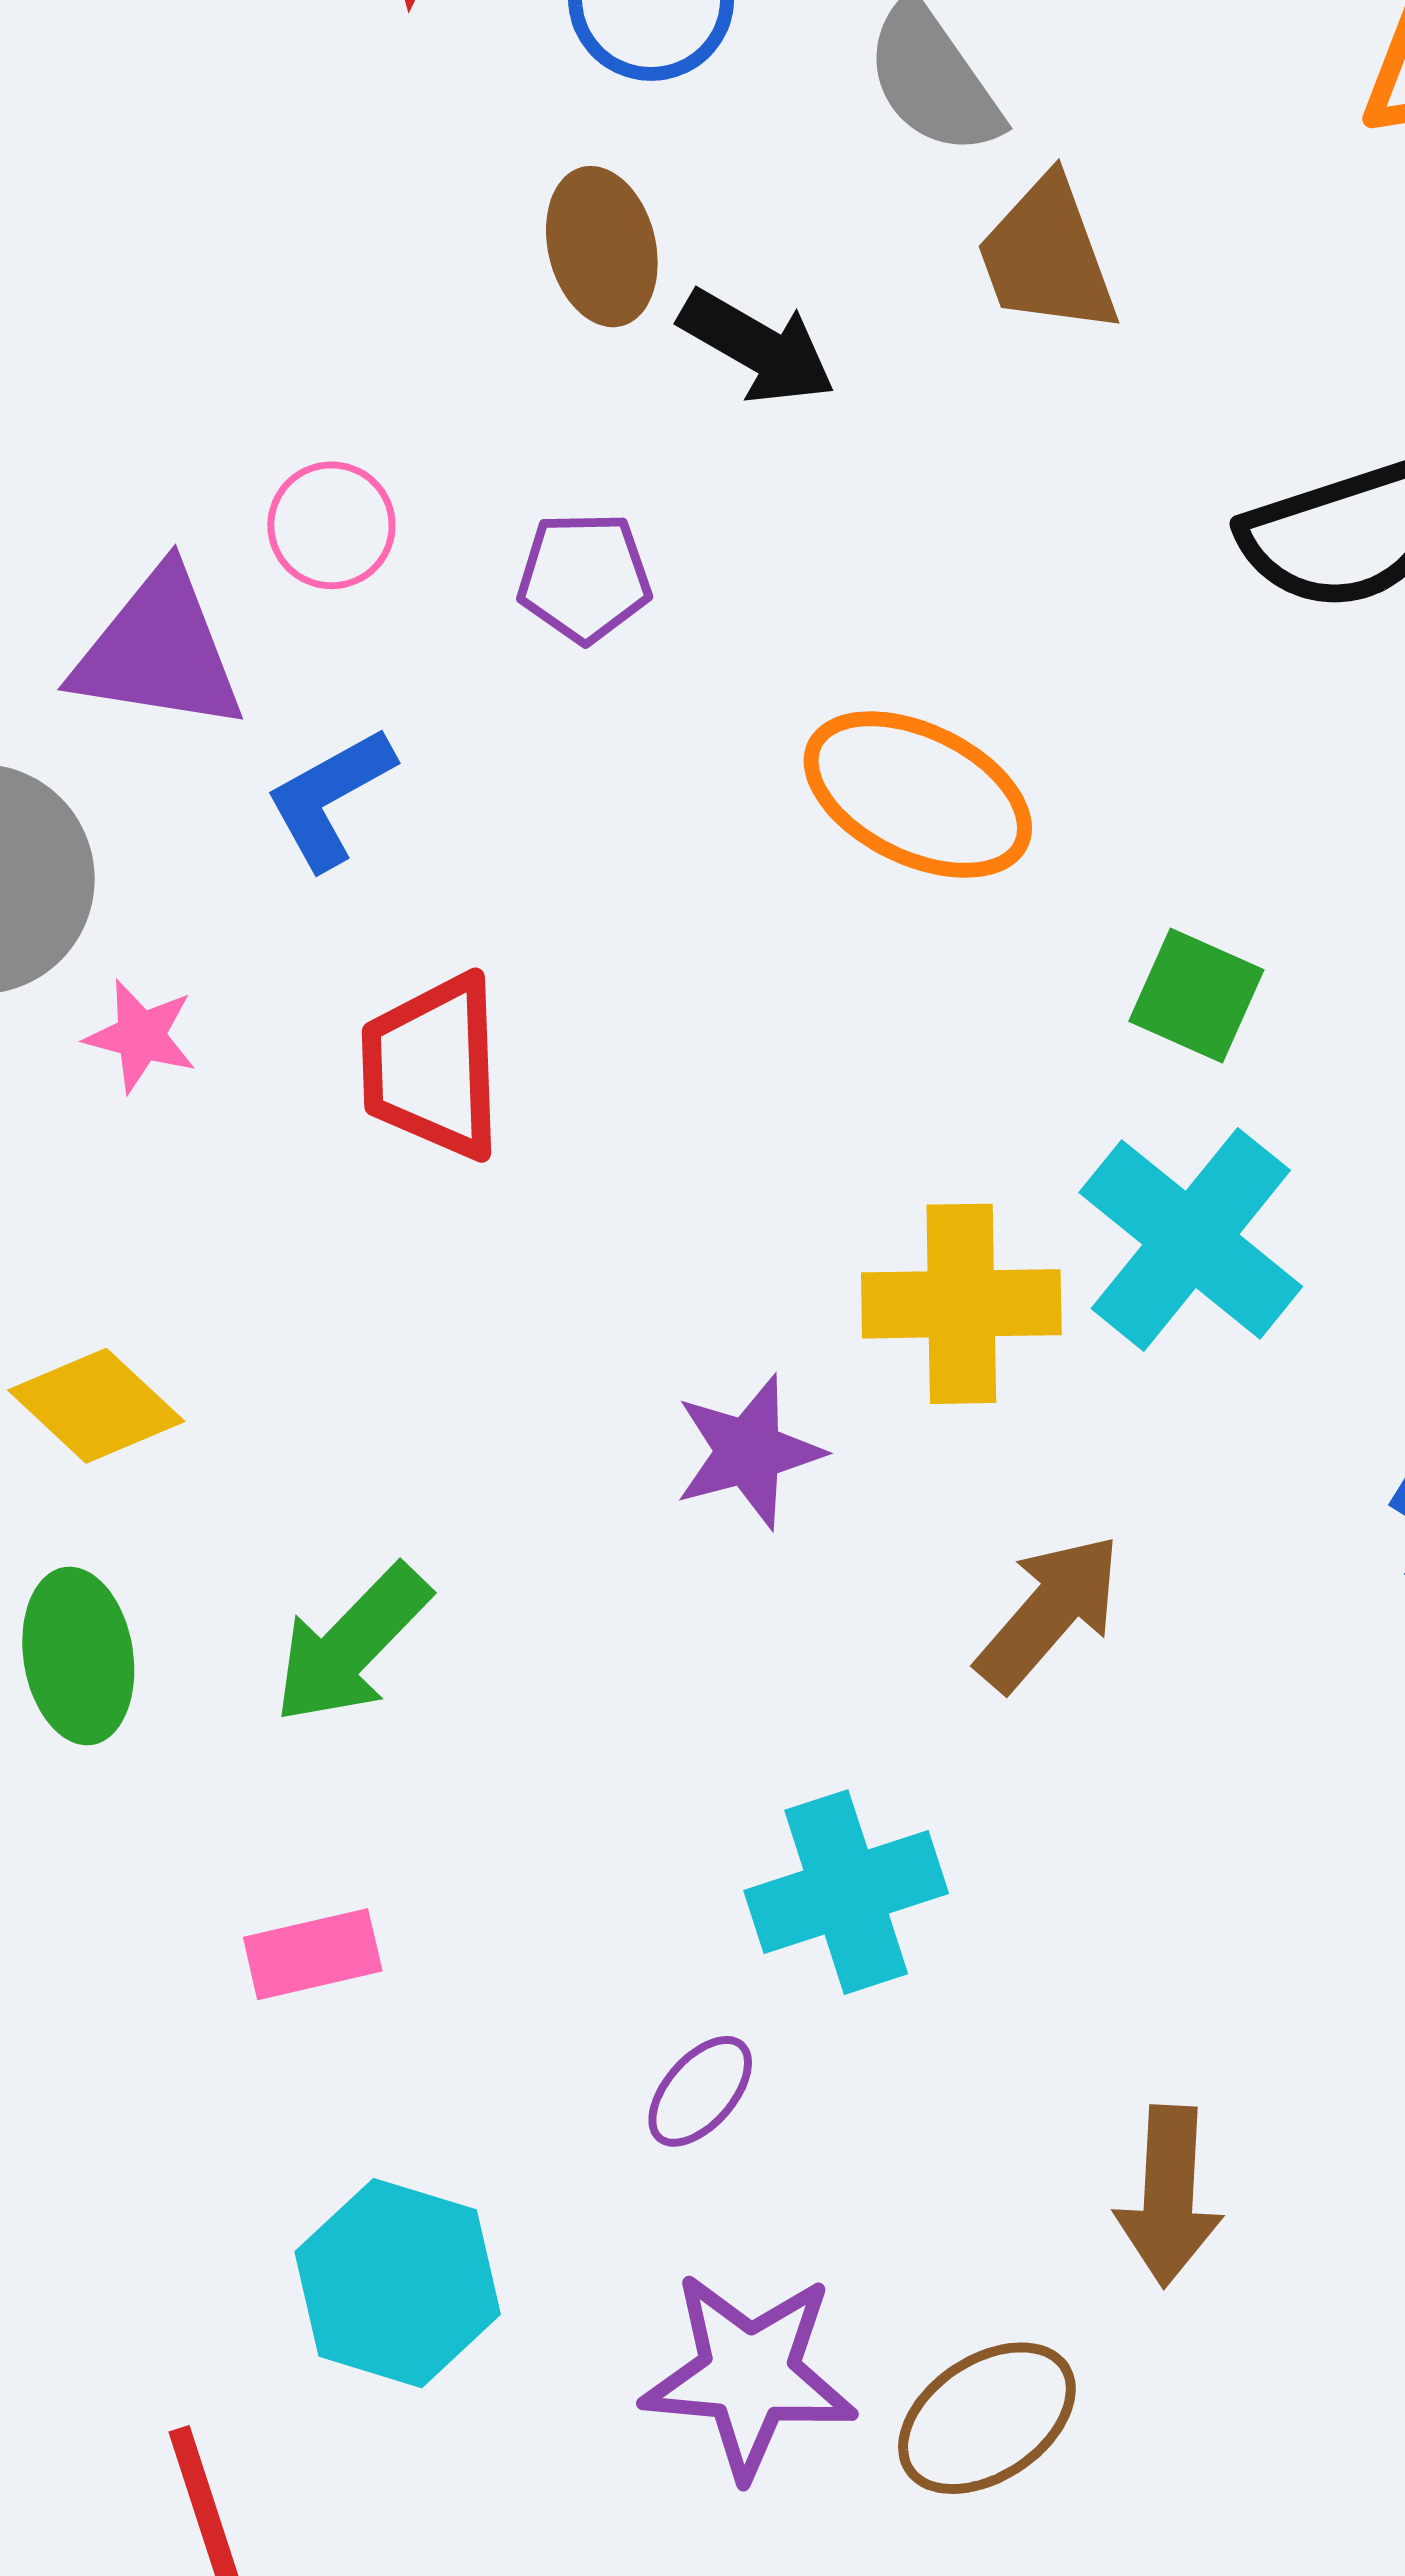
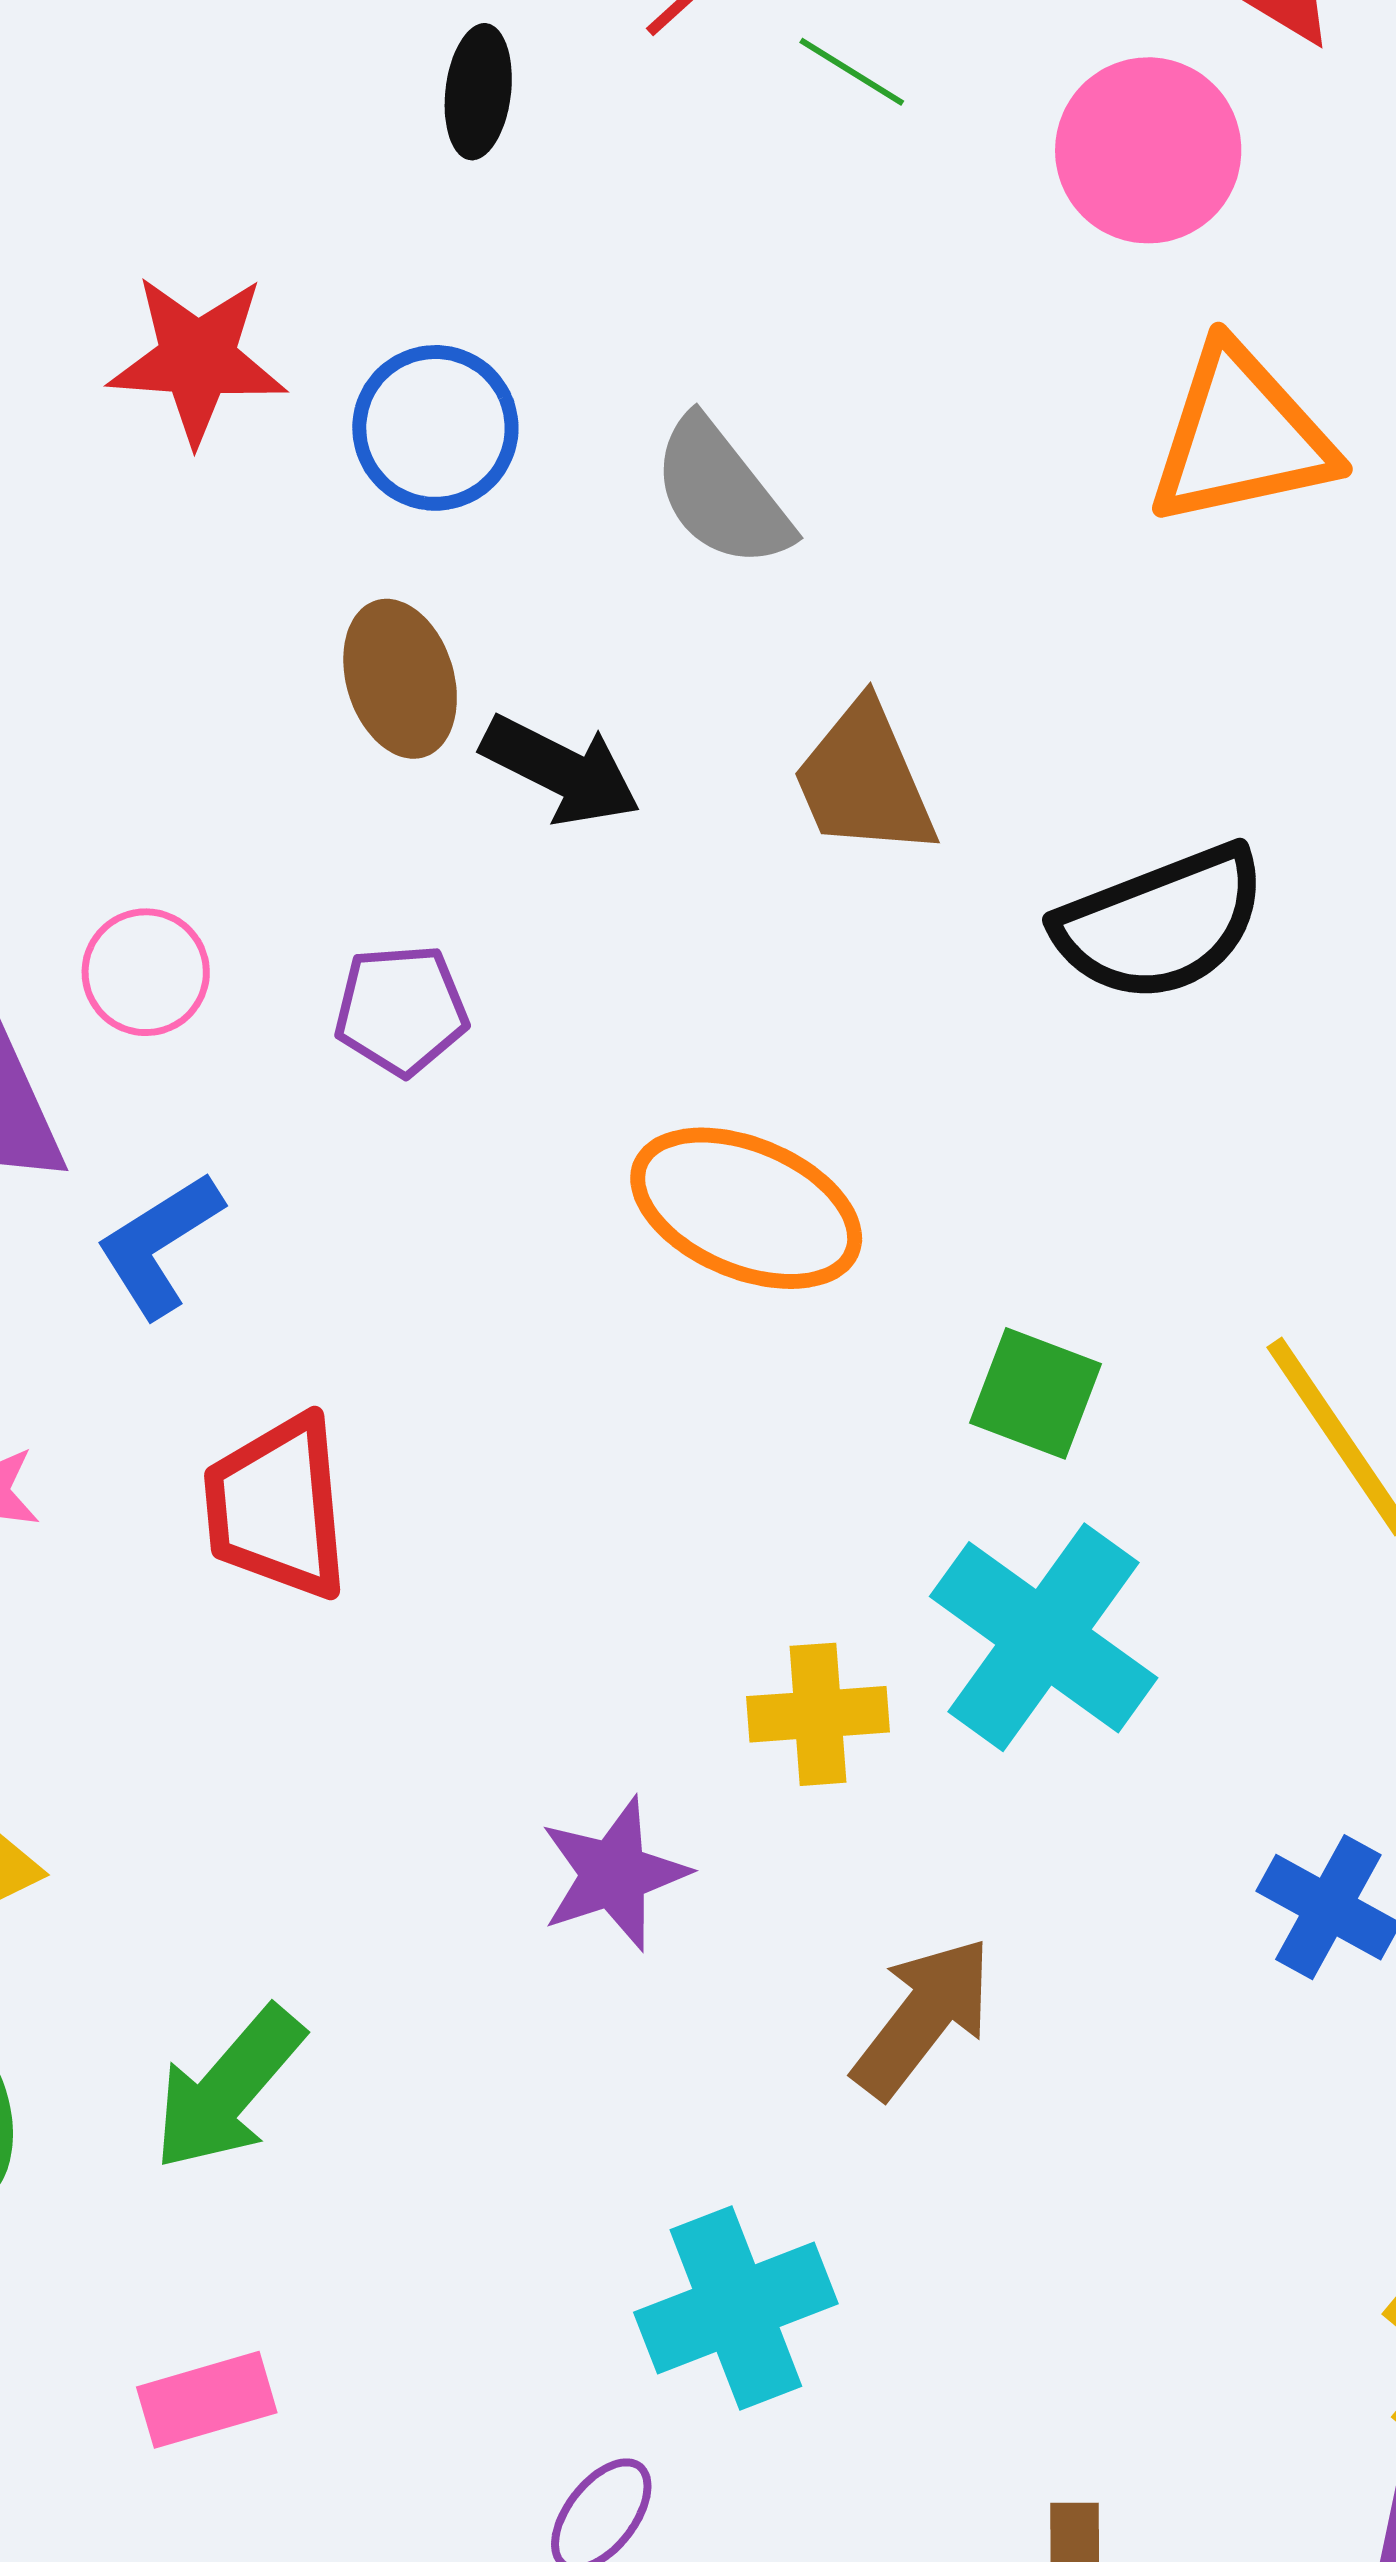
brown trapezoid: (1047, 256) -> (864, 780), moved
yellow cross: (961, 1304) -> (818, 1714), size x0.7

